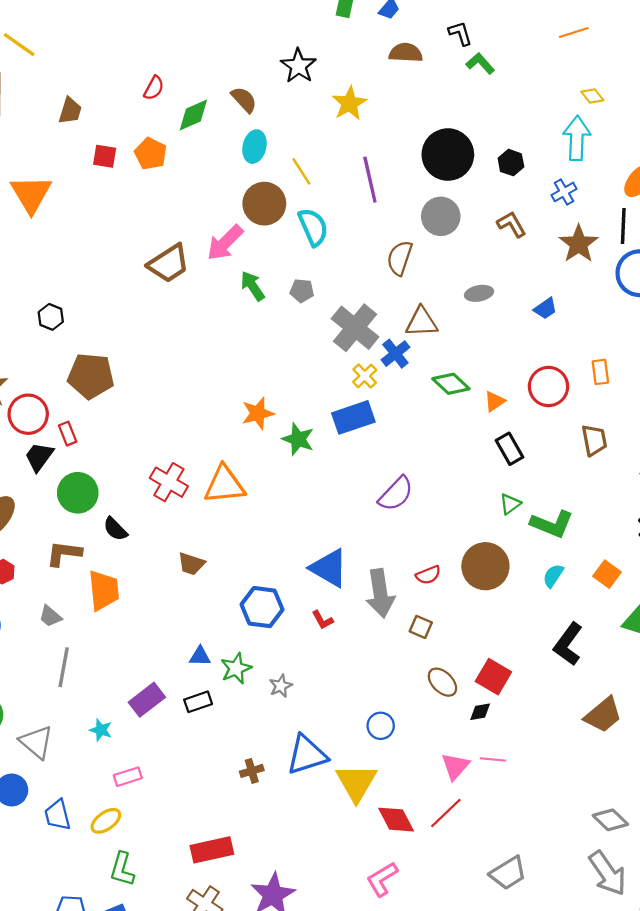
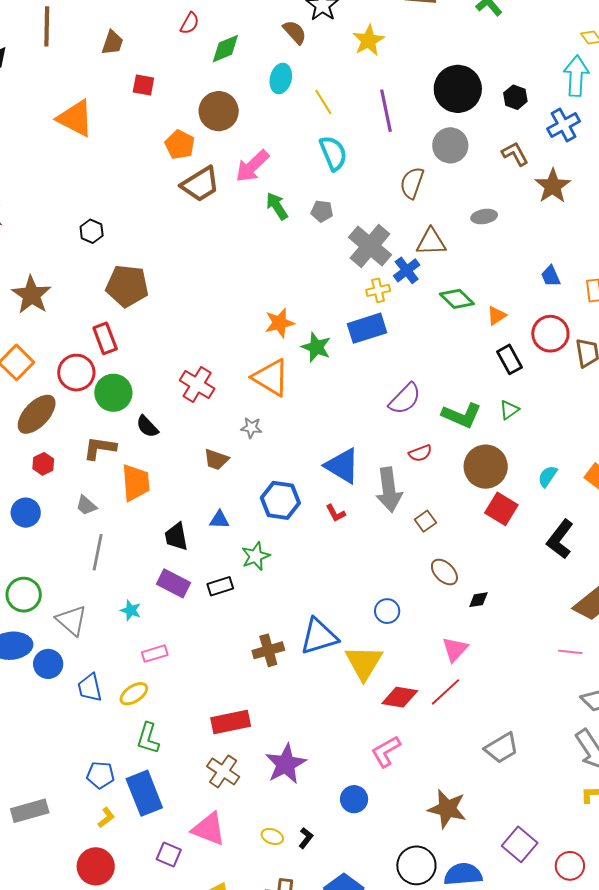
brown semicircle: (244, 100) -> (295, 32), moved
orange pentagon: (151, 154) -> (180, 145), moved
blue cross: (564, 192) -> (564, 125), size x1.4
orange triangle: (31, 194) -> (75, 118), turned -33
brown circle: (264, 204) -> (219, 111), moved
brown star: (579, 244) -> (553, 186), moved
blue trapezoid: (545, 309) -> (551, 276), moved, turned 100
yellow cross: (365, 376) -> (378, 290), turned 30
red circle: (549, 386) -> (550, 334), moved
red circle: (28, 414) -> (76, 373), moved
red rectangle: (68, 434) -> (105, 338), size x1.4
black trapezoid: (39, 457) -> (176, 537), moved, turned -48
orange triangle: (225, 485) -> (271, 378), moved, turned 36
green L-shape: (552, 524) -> (462, 415), moved
red semicircle: (428, 575) -> (420, 453), moved
brown square: (421, 627) -> (425, 521), turned 30
blue triangle: (200, 656) -> (219, 520), moved
red square: (493, 677) -> (501, 509), moved
gray star: (281, 686) -> (251, 428), moved, turned 30
purple rectangle: (147, 700) -> (173, 583), turned 64
pink line: (493, 759) -> (570, 652), moved
brown cross: (252, 771) -> (268, 650), size x1.4
red diamond: (396, 820) -> (400, 697), turned -54

